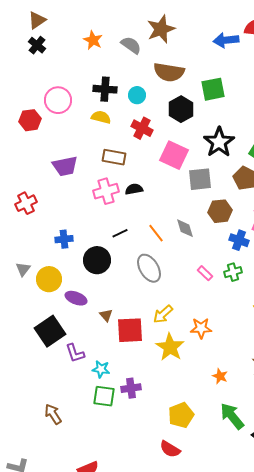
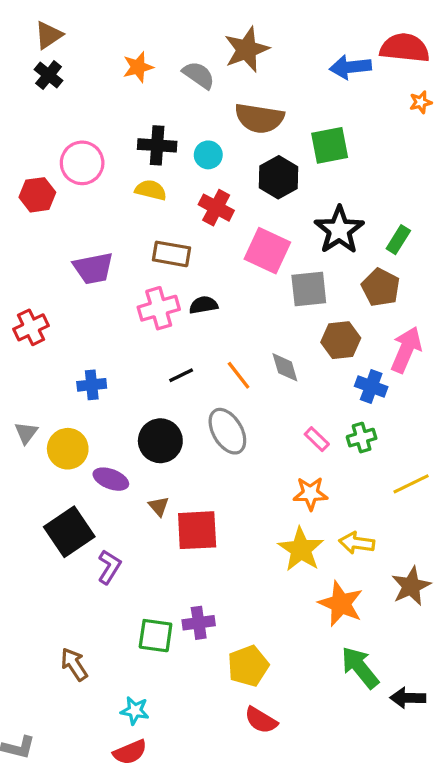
orange star: (93, 40) -> (138, 67), turned 30
black circle: (97, 260) -> (160, 441), moved
yellow arrow: (163, 314) -> (357, 543), moved, turned 50
orange star: (201, 328) -> (310, 493), moved
yellow star: (170, 347) -> (301, 549), moved
purple L-shape: (75, 353) -> (109, 567), turned -130
cyan star: (101, 369) -> (135, 711), moved
orange star: (220, 376) -> (341, 604), size x1.8
yellow pentagon: (181, 415) -> (248, 666), moved

